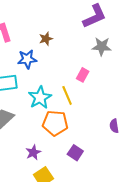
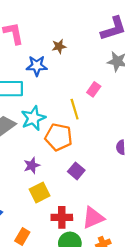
cyan star: (40, 98) -> (33, 118), moved

